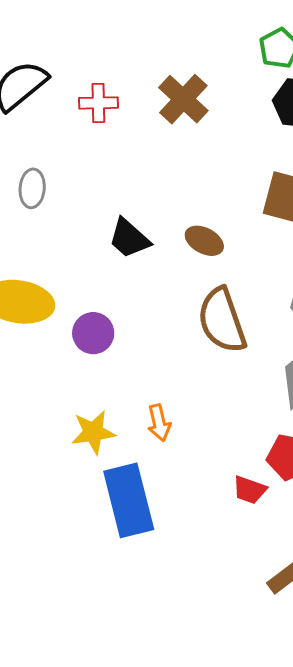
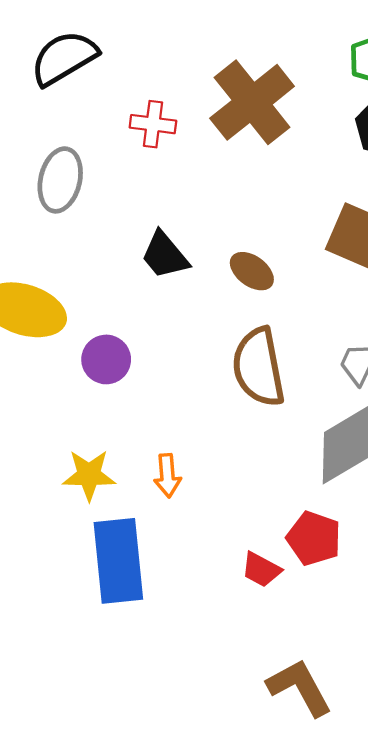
brown cross: (183, 99) -> (252, 102), size x1.4
red cross: (98, 103) -> (153, 124), moved
gray ellipse: (32, 188) -> (60, 180), size x1.4

